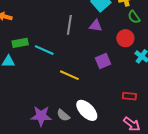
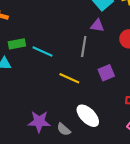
gray line: (69, 25) -> (84, 46), moved
purple square: (103, 61) -> (106, 73), moved
gray semicircle: (63, 115) -> (64, 129), moved

